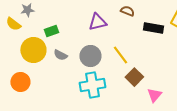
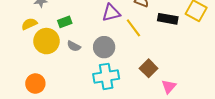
yellow semicircle: (13, 24) -> (29, 24), moved, turned 119
yellow line: (120, 55) -> (133, 28), moved
orange circle: (20, 82) -> (35, 84), moved

